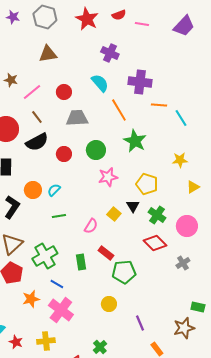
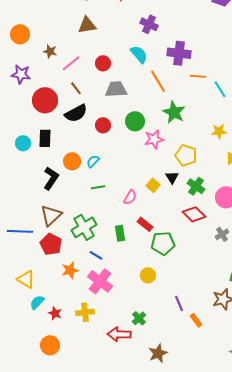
pink star: (108, 177) -> (154, 139), moved
purple line: (140, 323) -> (179, 303), moved

